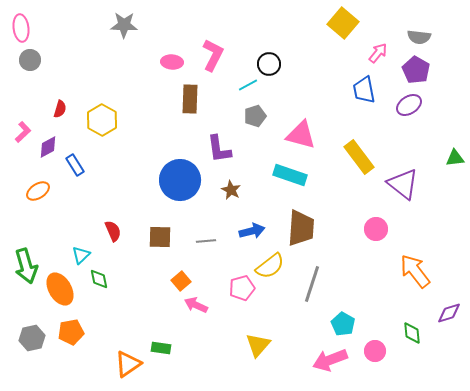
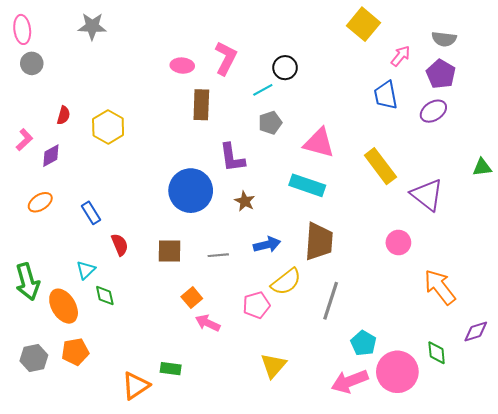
gray star: (124, 25) -> (92, 26), moved
blue rectangle: (75, 165) -> (91, 213), moved
pink circle: (375, 351) -> (397, 372), size x1.8

